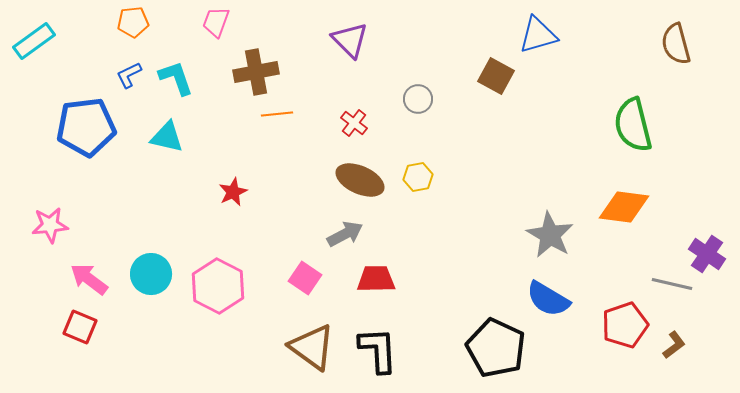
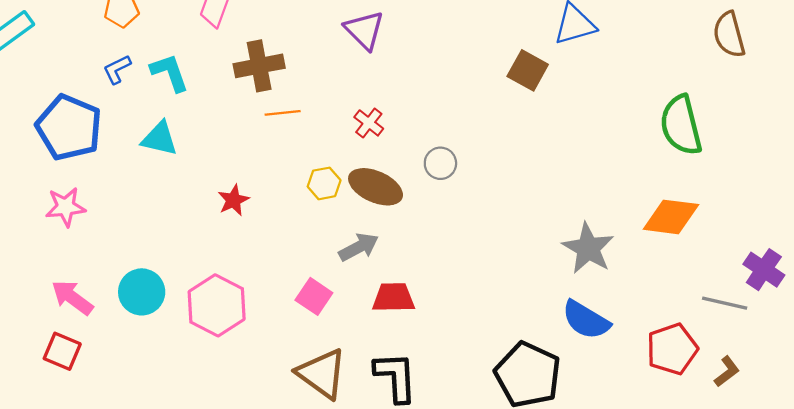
gray circle: (418, 99) -> (440, 163), moved
blue pentagon: (86, 127) -> (69, 127), turned 30
yellow hexagon: (418, 177) -> (324, 183), moved
pink star: (50, 225) -> (66, 207), moved

